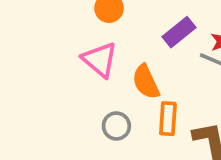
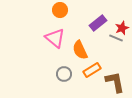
orange rectangle: (168, 119) -> (92, 70), turned 54

